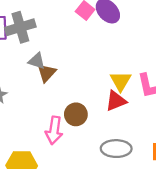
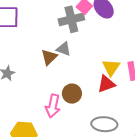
gray cross: (20, 27) -> (71, 19), moved
gray triangle: (37, 61) -> (64, 49), moved

